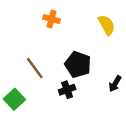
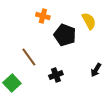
black pentagon: (78, 64) -> (65, 35), moved

